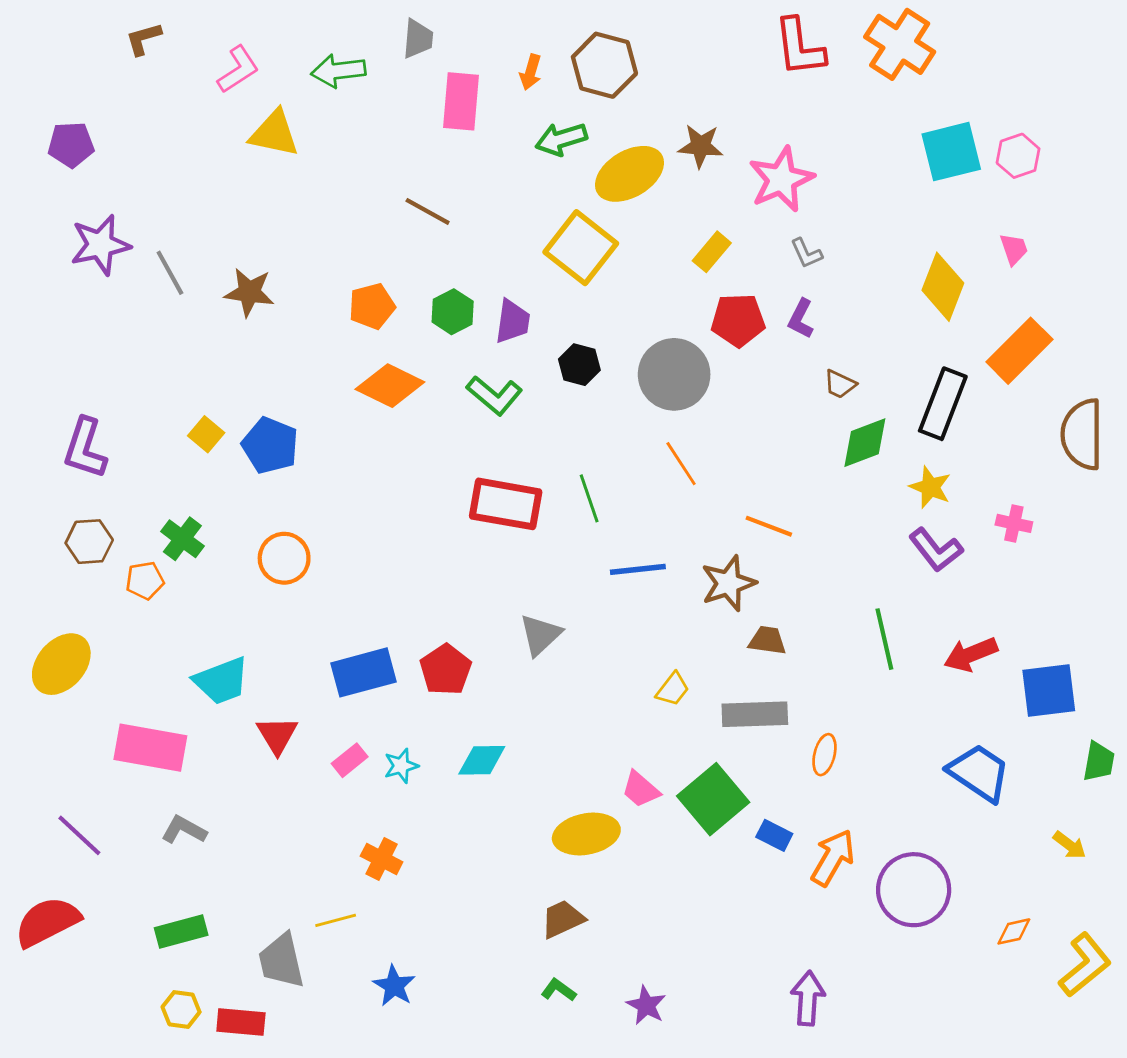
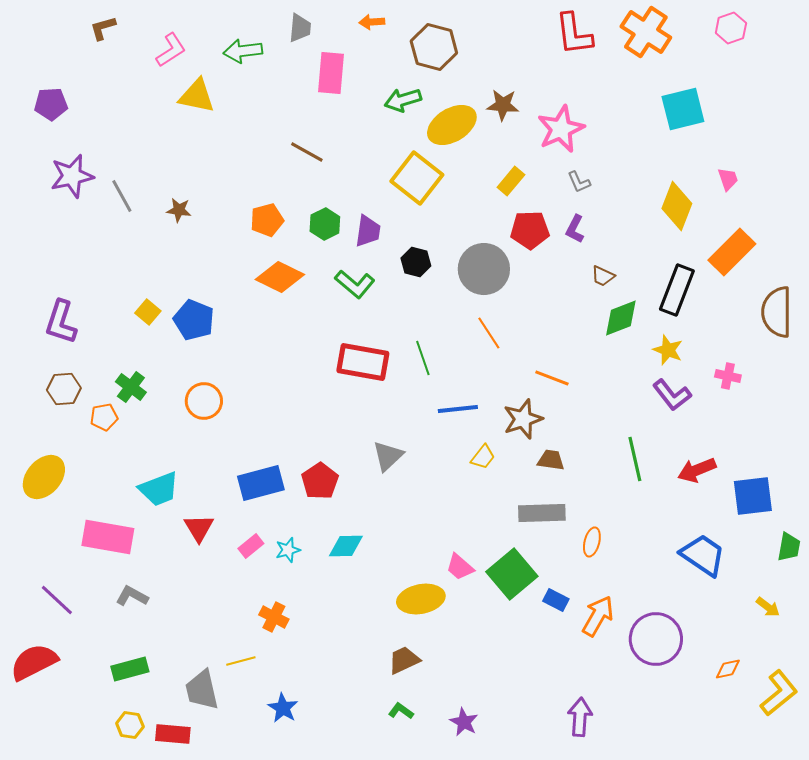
orange arrow: (531, 72) -> (372, 22), moved, turned 70
pink hexagon: (1018, 156) -> (731, 28), moved
brown star: (249, 292) -> (179, 210), size x0.7
yellow trapezoid: (673, 689) -> (483, 457), moved

